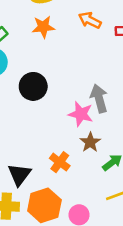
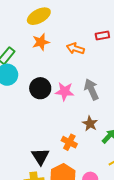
orange arrow: (90, 20) -> (75, 48), moved
pink star: (81, 114) -> (65, 91), moved

